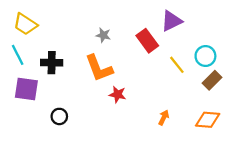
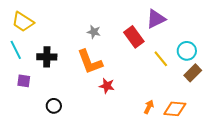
purple square: (26, 89) -> (24, 81), size x0.6
orange diamond: (208, 120) -> (175, 109), moved

